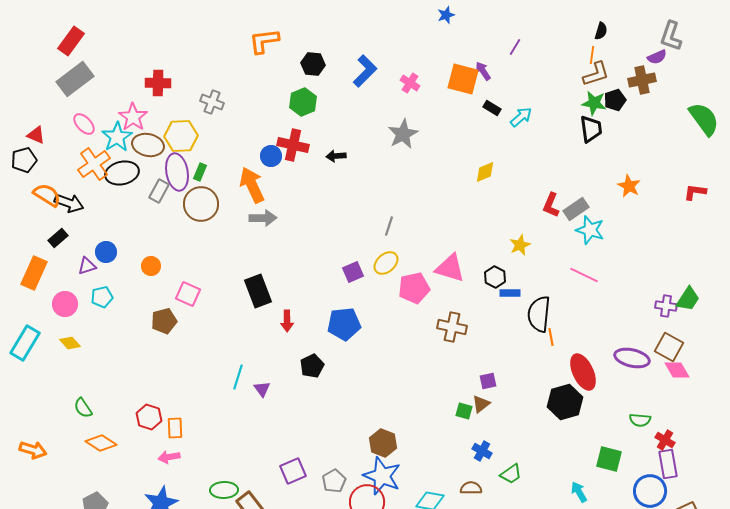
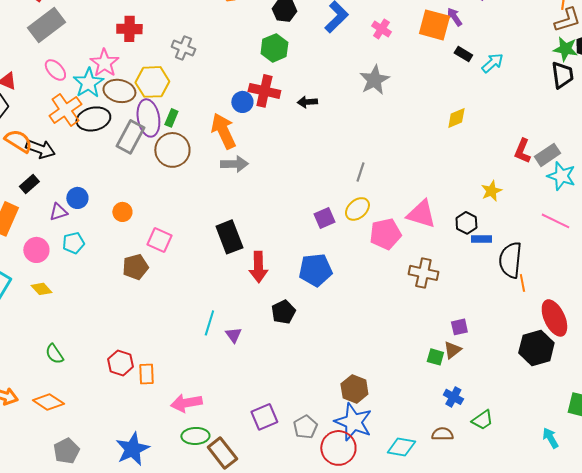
gray rectangle: (159, 191) -> (130, 137), size x1.4
red arrow: (287, 321) -> (258, 267), size x1.4
orange diamond: (101, 443) -> (48, 402), moved
pink arrow: (169, 457) -> (186, 403), moved, size x1.4

